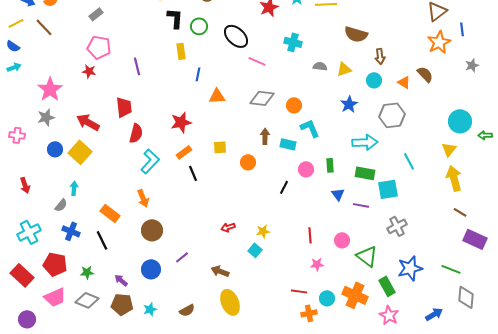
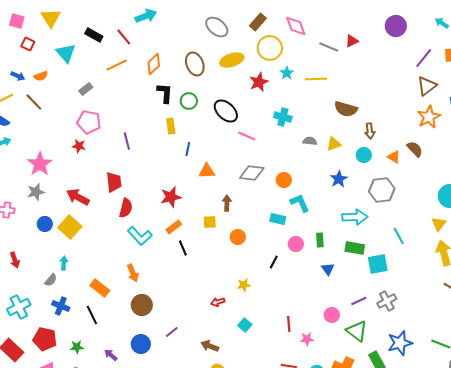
brown arrow: (265, 136) -> (227, 203), moved
cyan L-shape: (150, 161) -> (140, 236), turned 95
purple line: (361, 205) -> (359, 301), moved, turned -35
yellow star: (263, 231) -> (244, 285), moved
red line: (310, 235) -> (289, 324), moved

